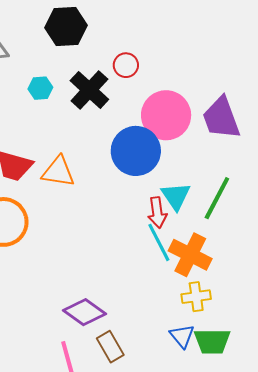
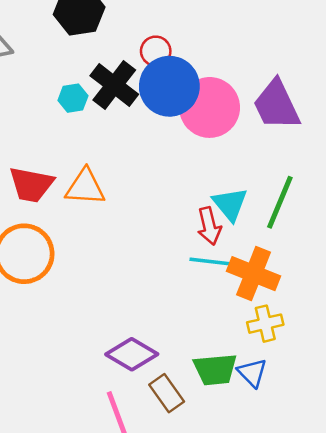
cyan hexagon: (40, 88) -> (73, 98), moved
blue circle: (136, 151) -> (169, 86), moved
cyan line: (159, 242) -> (214, 262), turned -51
green trapezoid: (212, 341) -> (215, 369), moved

